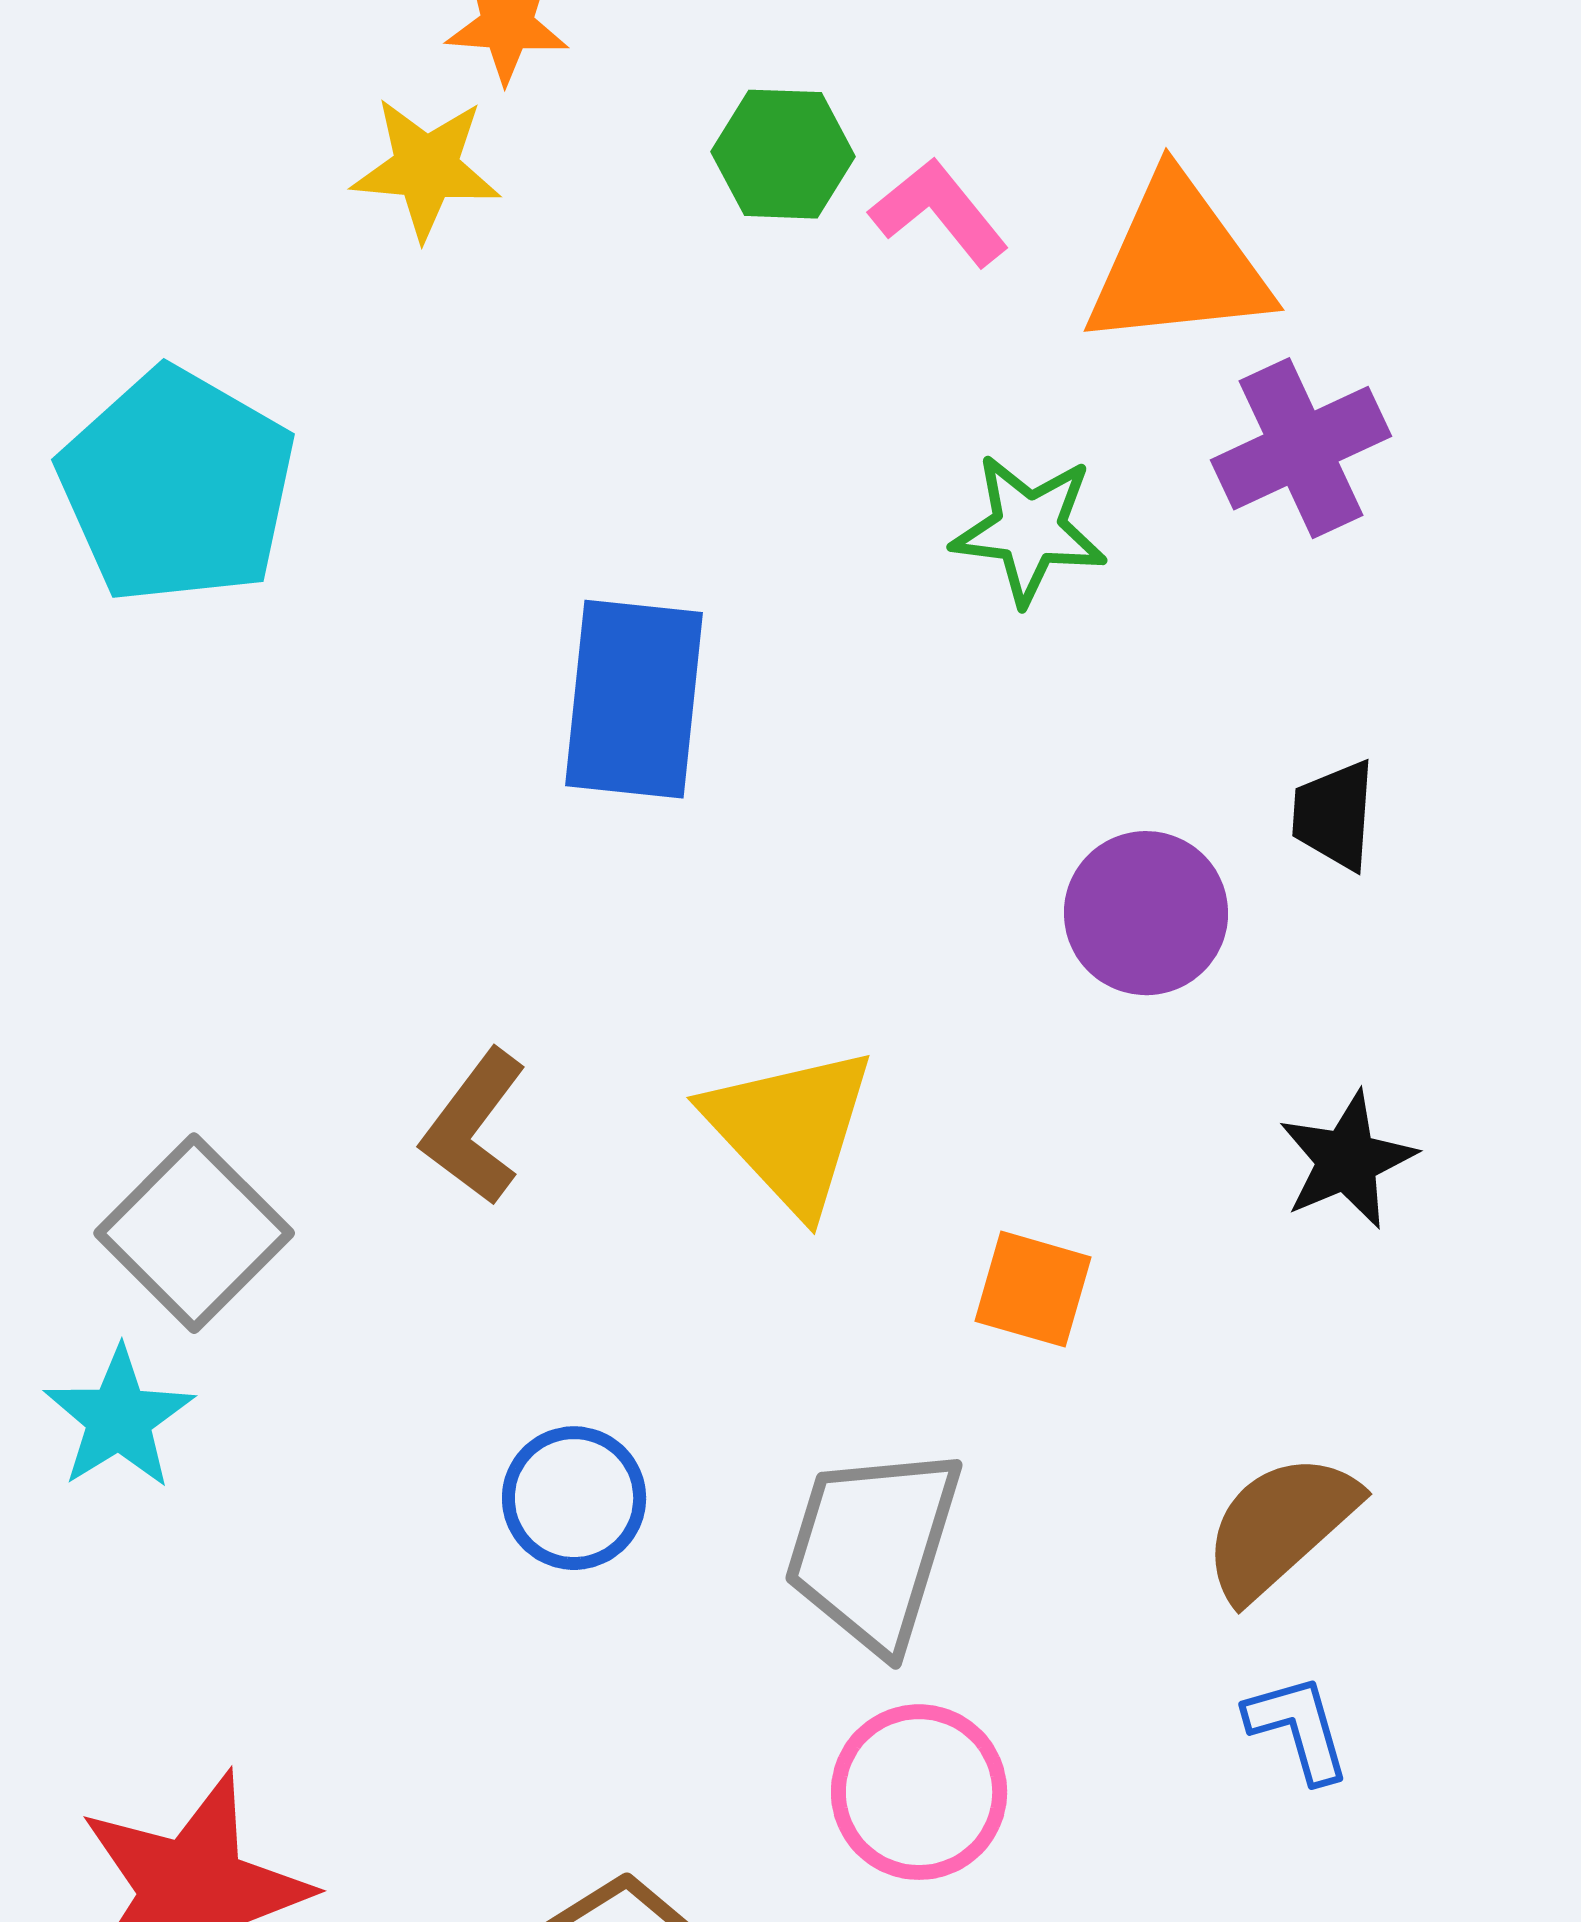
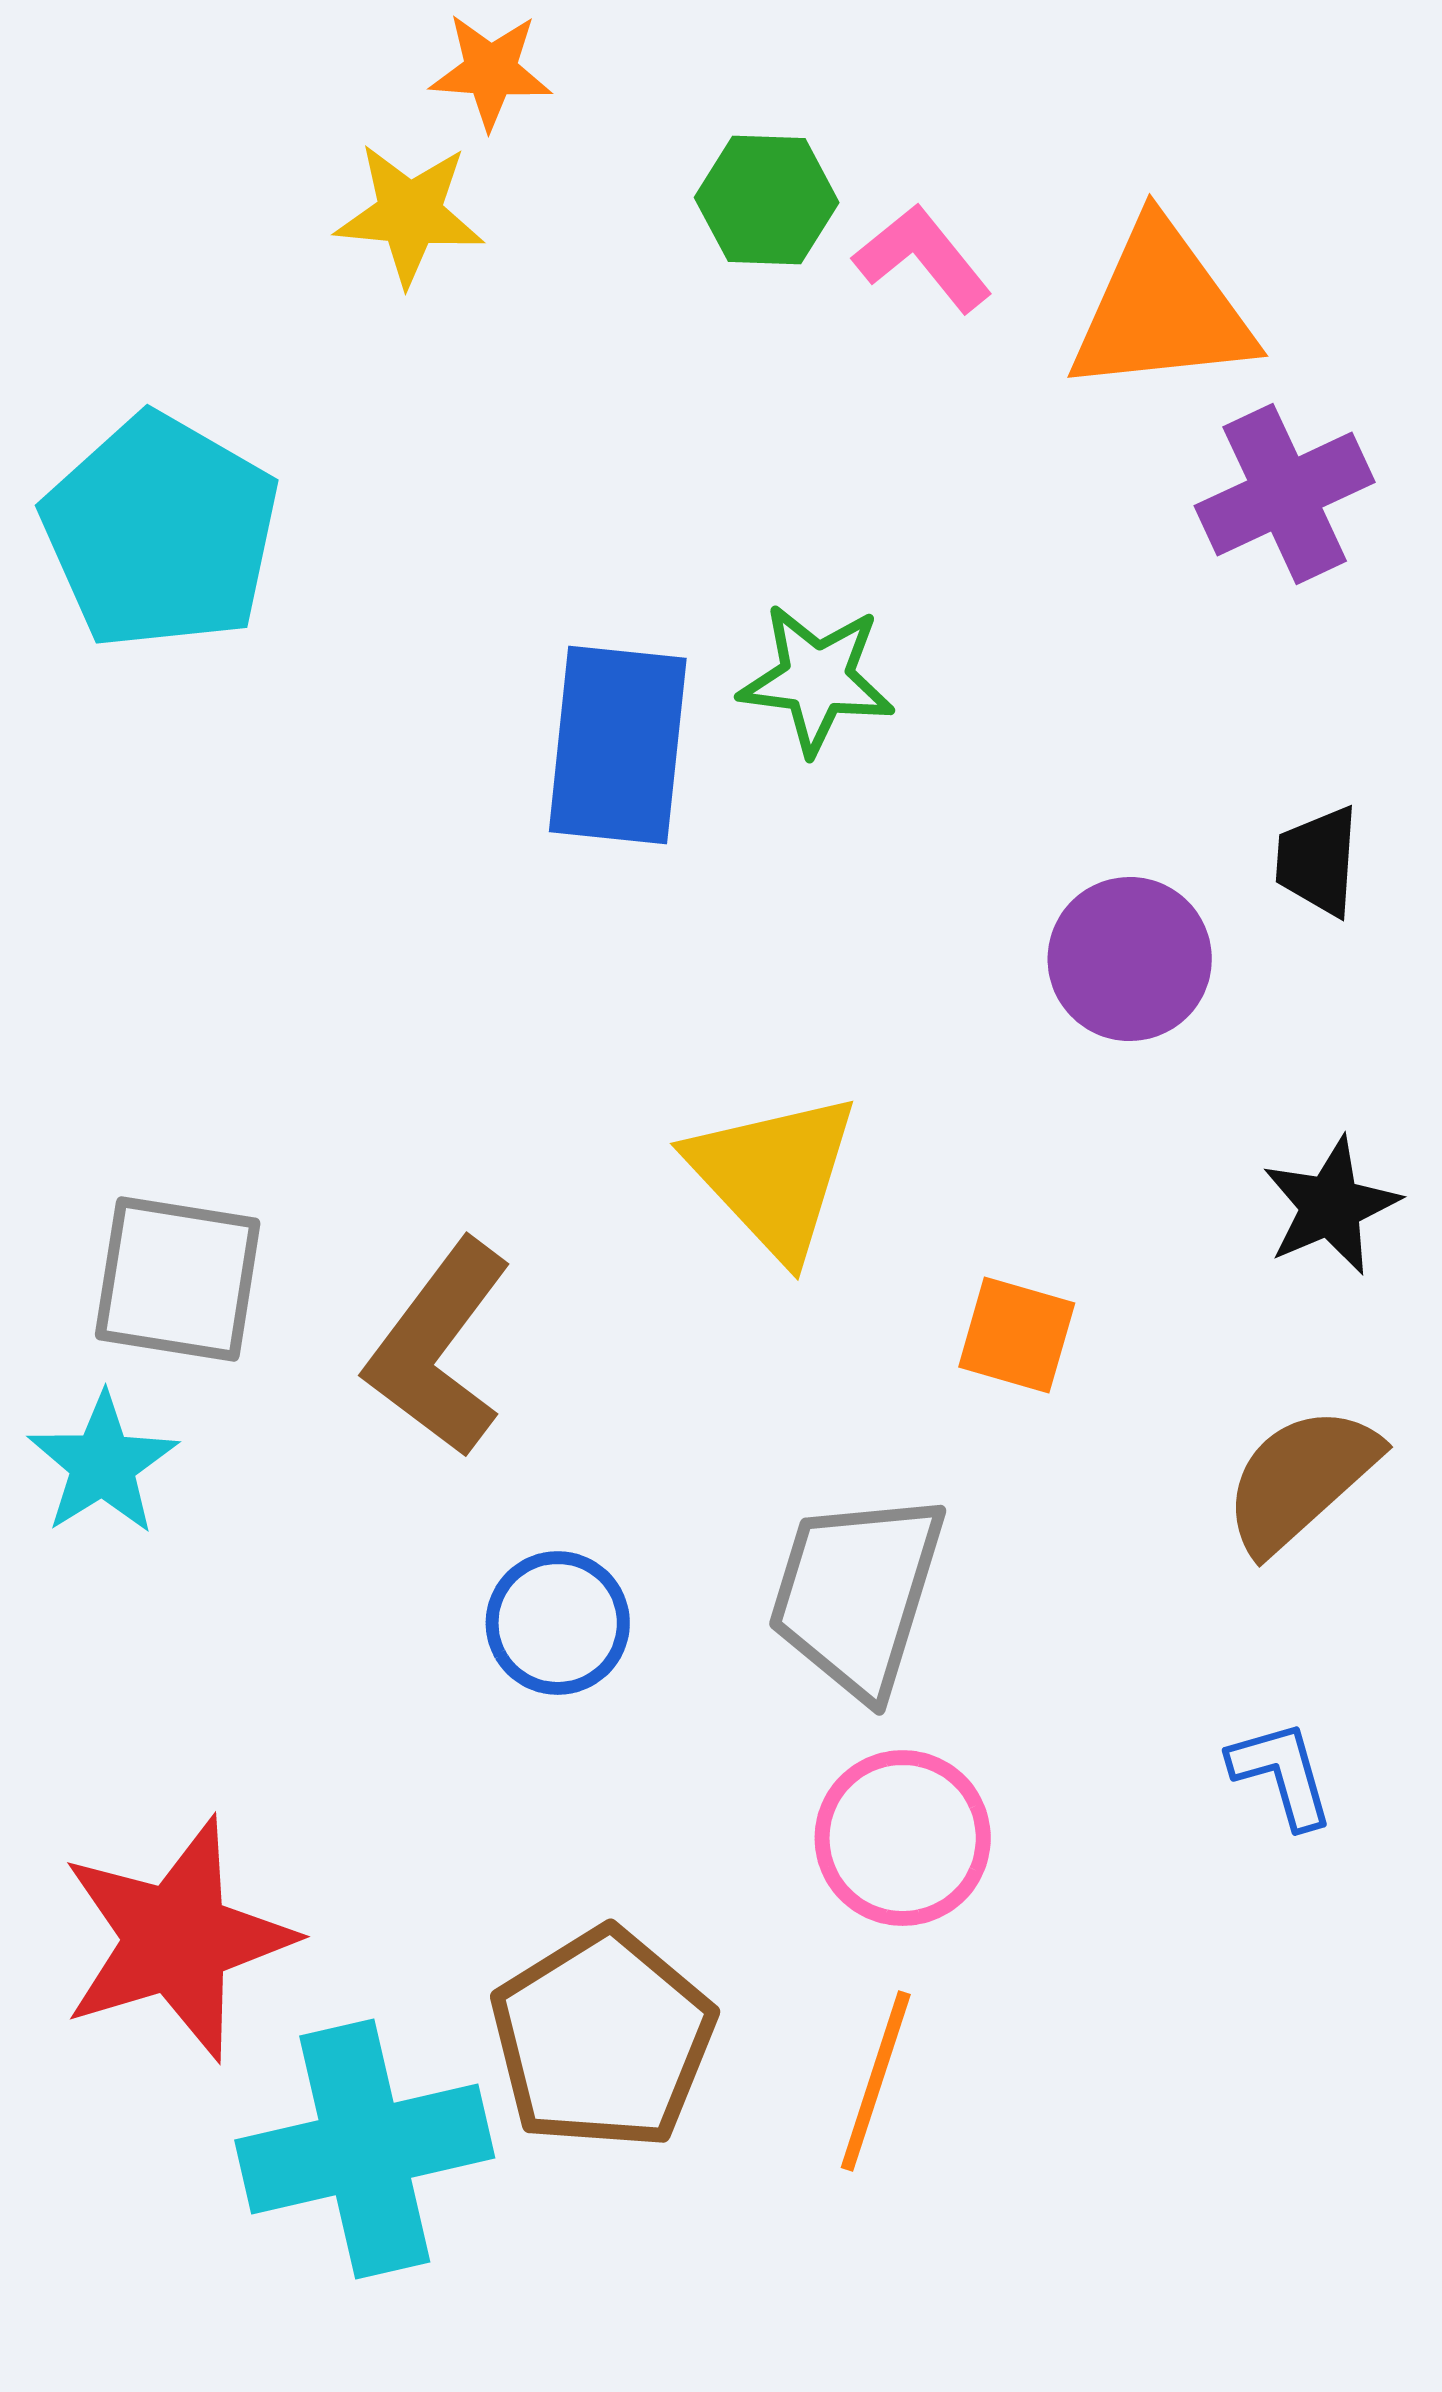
green star: (1029, 529) -> (817, 679), moved
brown L-shape: (474, 1127) -> (439, 1348), moved, size x1.4
gray square: (194, 1233) -> (178, 1279), turned -36
blue circle: (574, 1498) -> (558, 1623), moved
brown semicircle: (1280, 1526) -> (1301, 1479), moved

